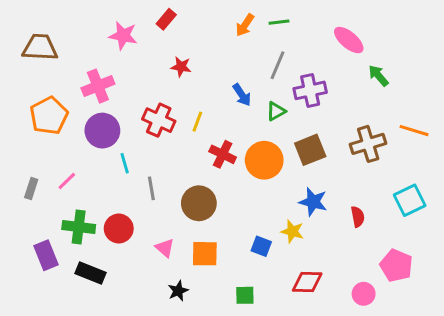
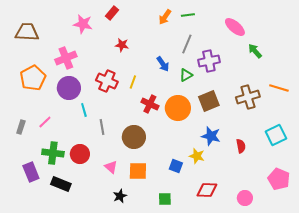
pink pentagon: (396, 266) -> (279, 179), moved

